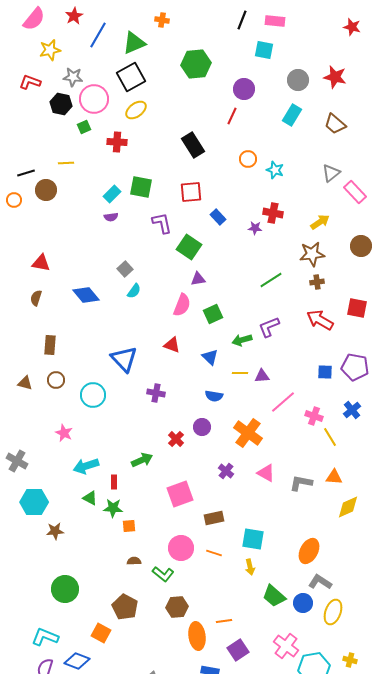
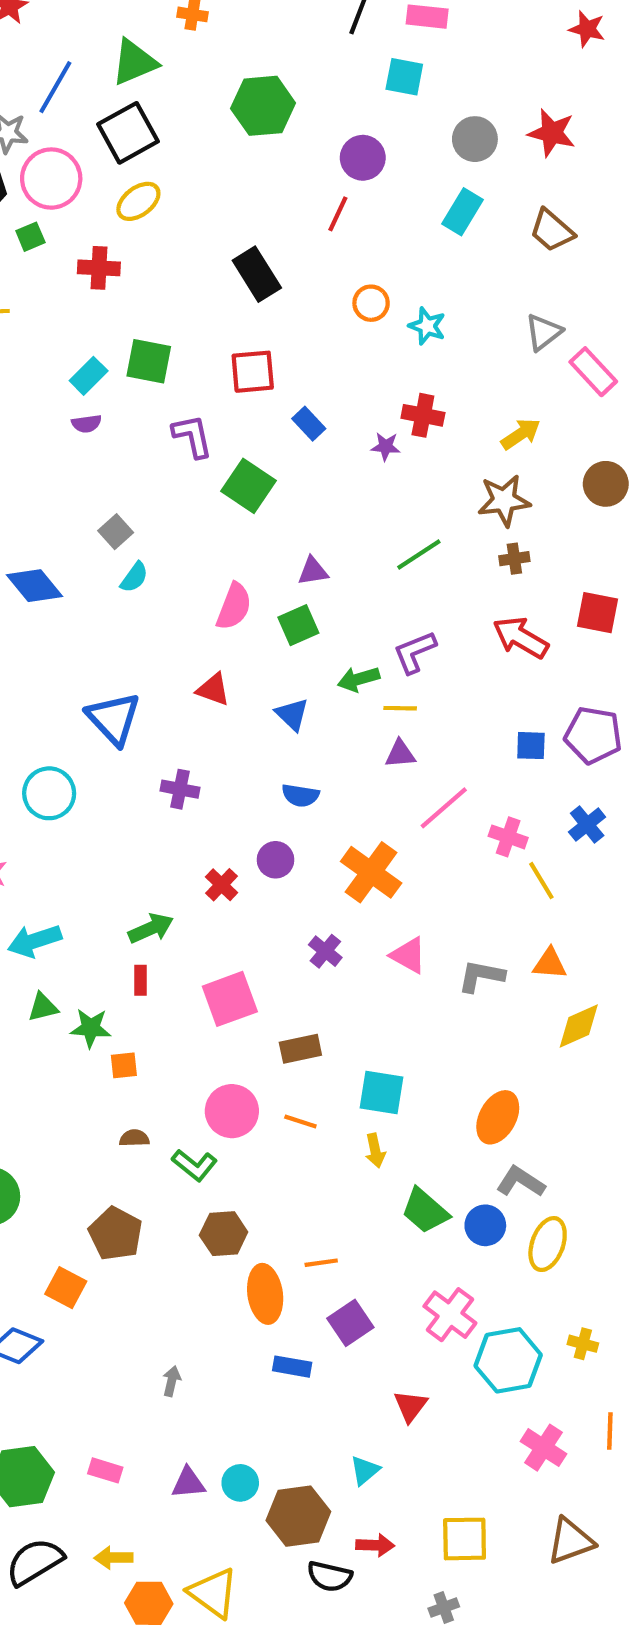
blue line: (98, 35) -> (55, 87), moved
purple triangle: (198, 279) -> (313, 571), moved
yellow line: (240, 373) -> (400, 708), moved
red rectangle: (114, 482) -> (141, 980), moved
green triangle: (90, 498) -> (43, 1007), turned -42

